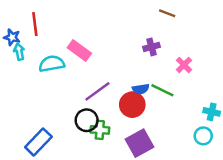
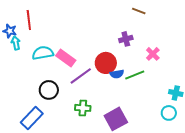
pink rectangle: (79, 51) -> (66, 58), moved
green line: (162, 90) -> (135, 75), turned -48
red circle: (132, 105) -> (106, 63), moved
black circle: (87, 120) -> (49, 90), moved

